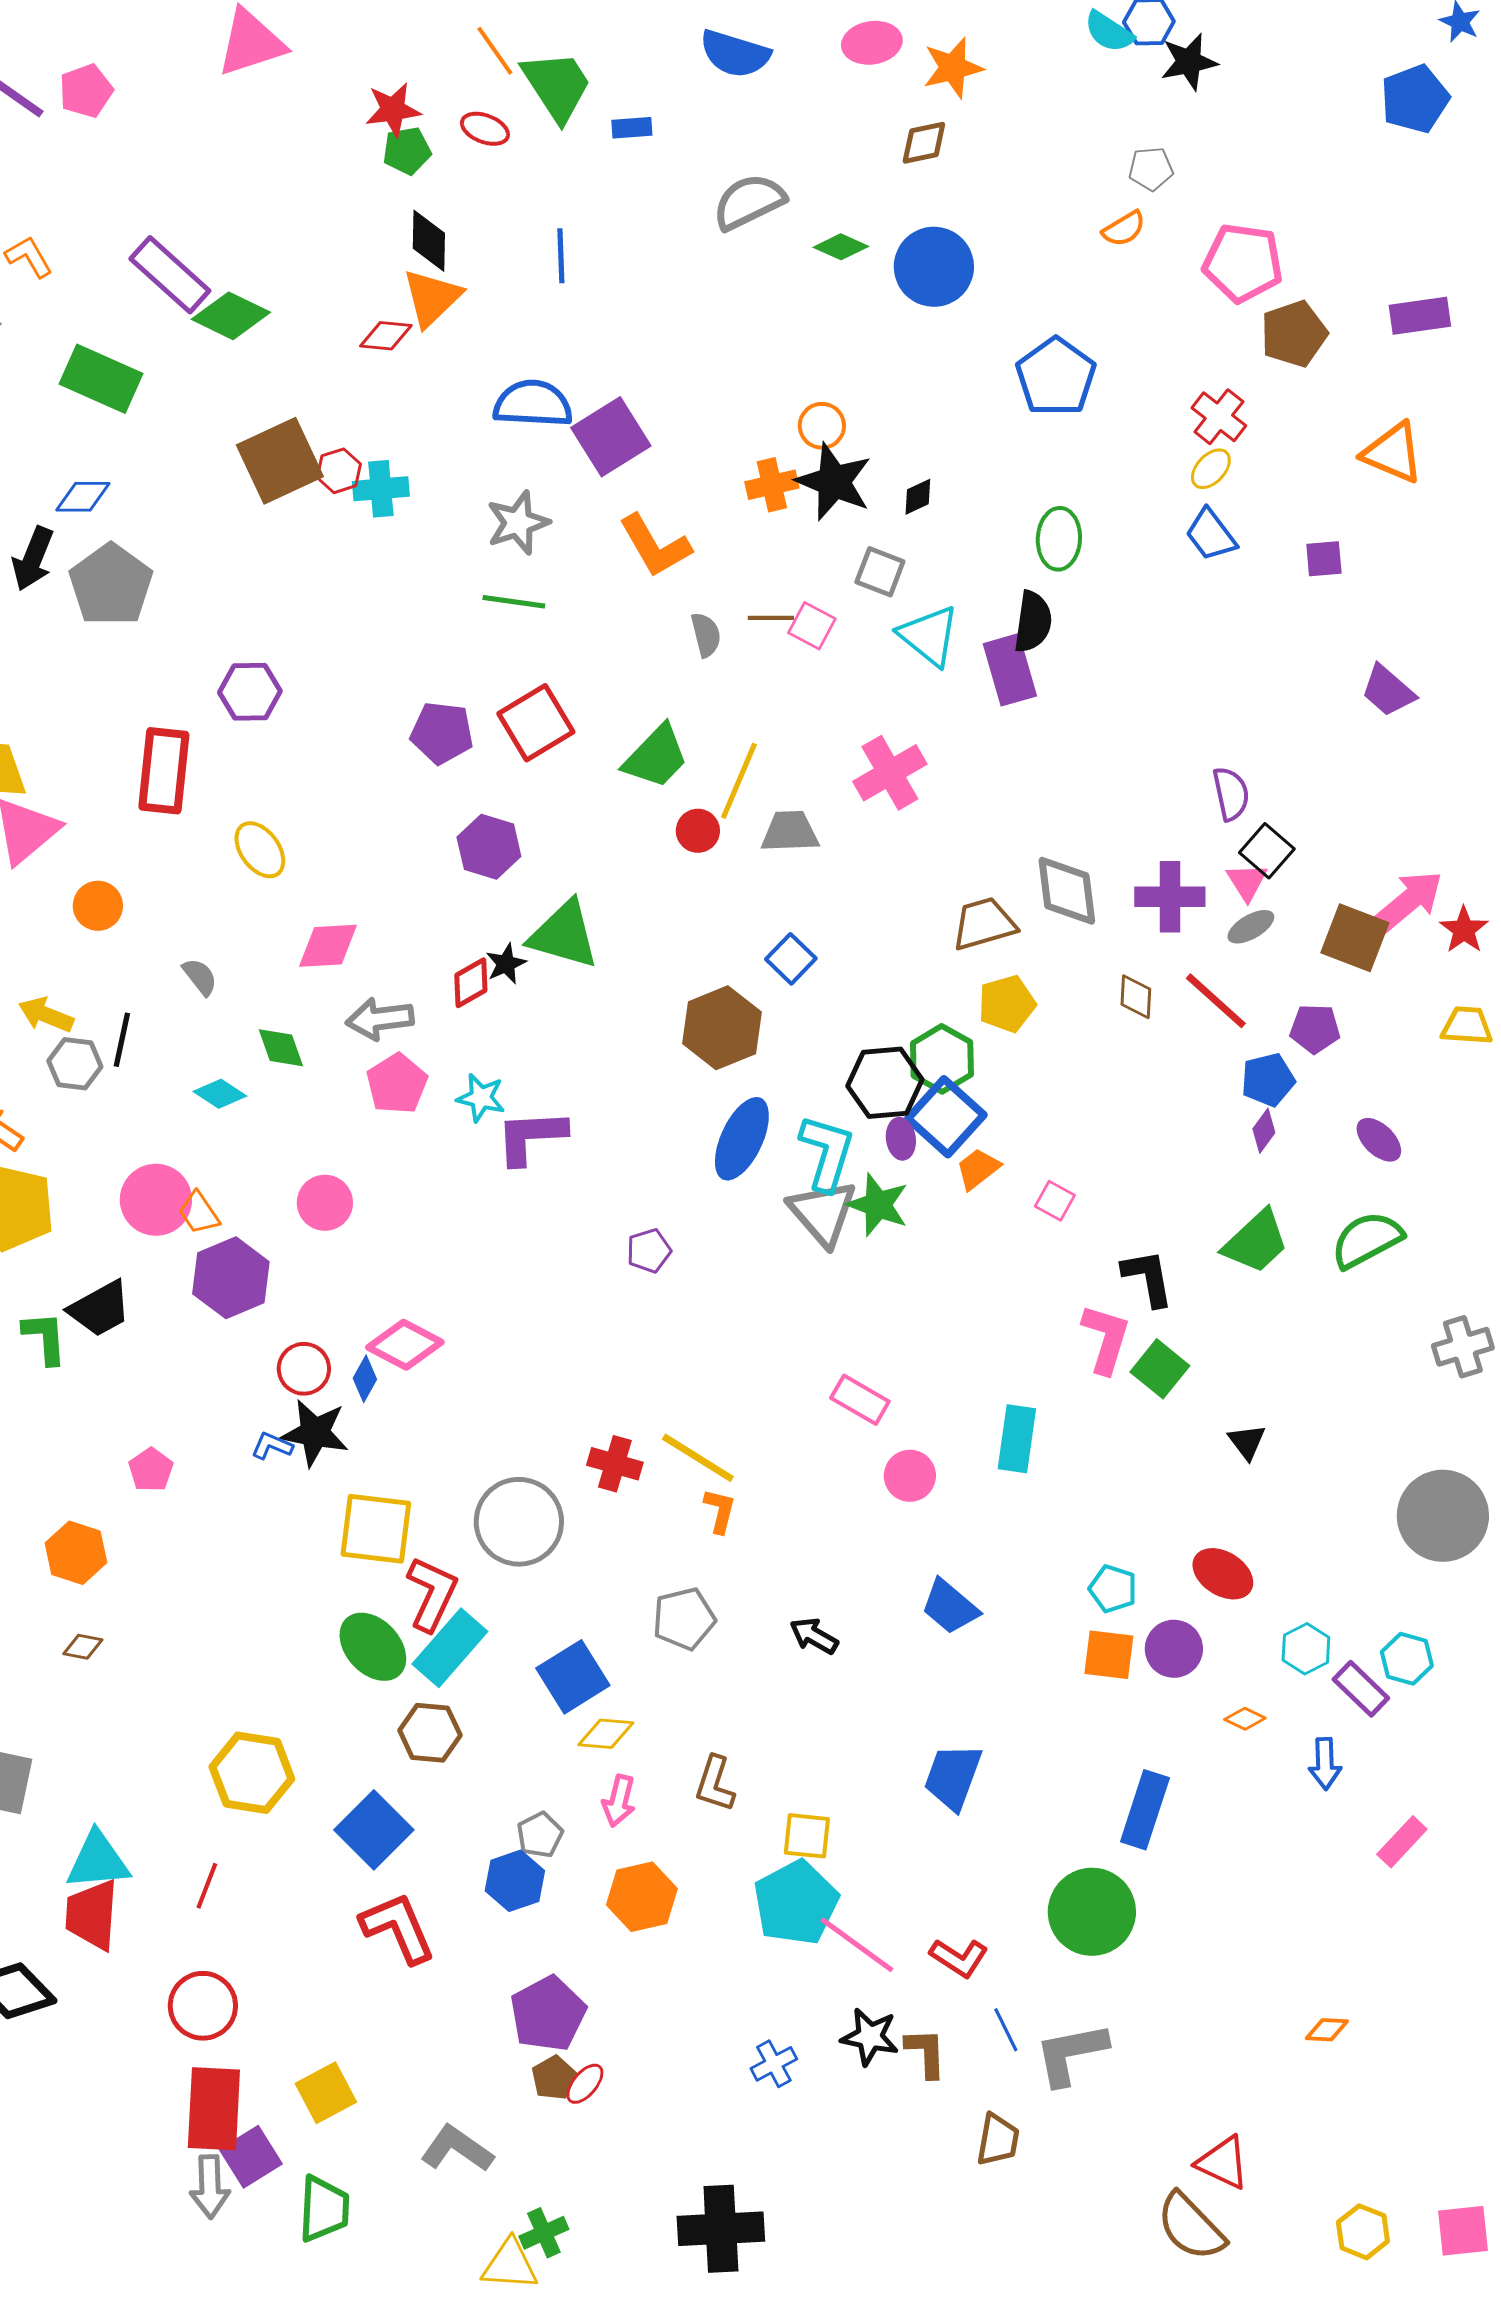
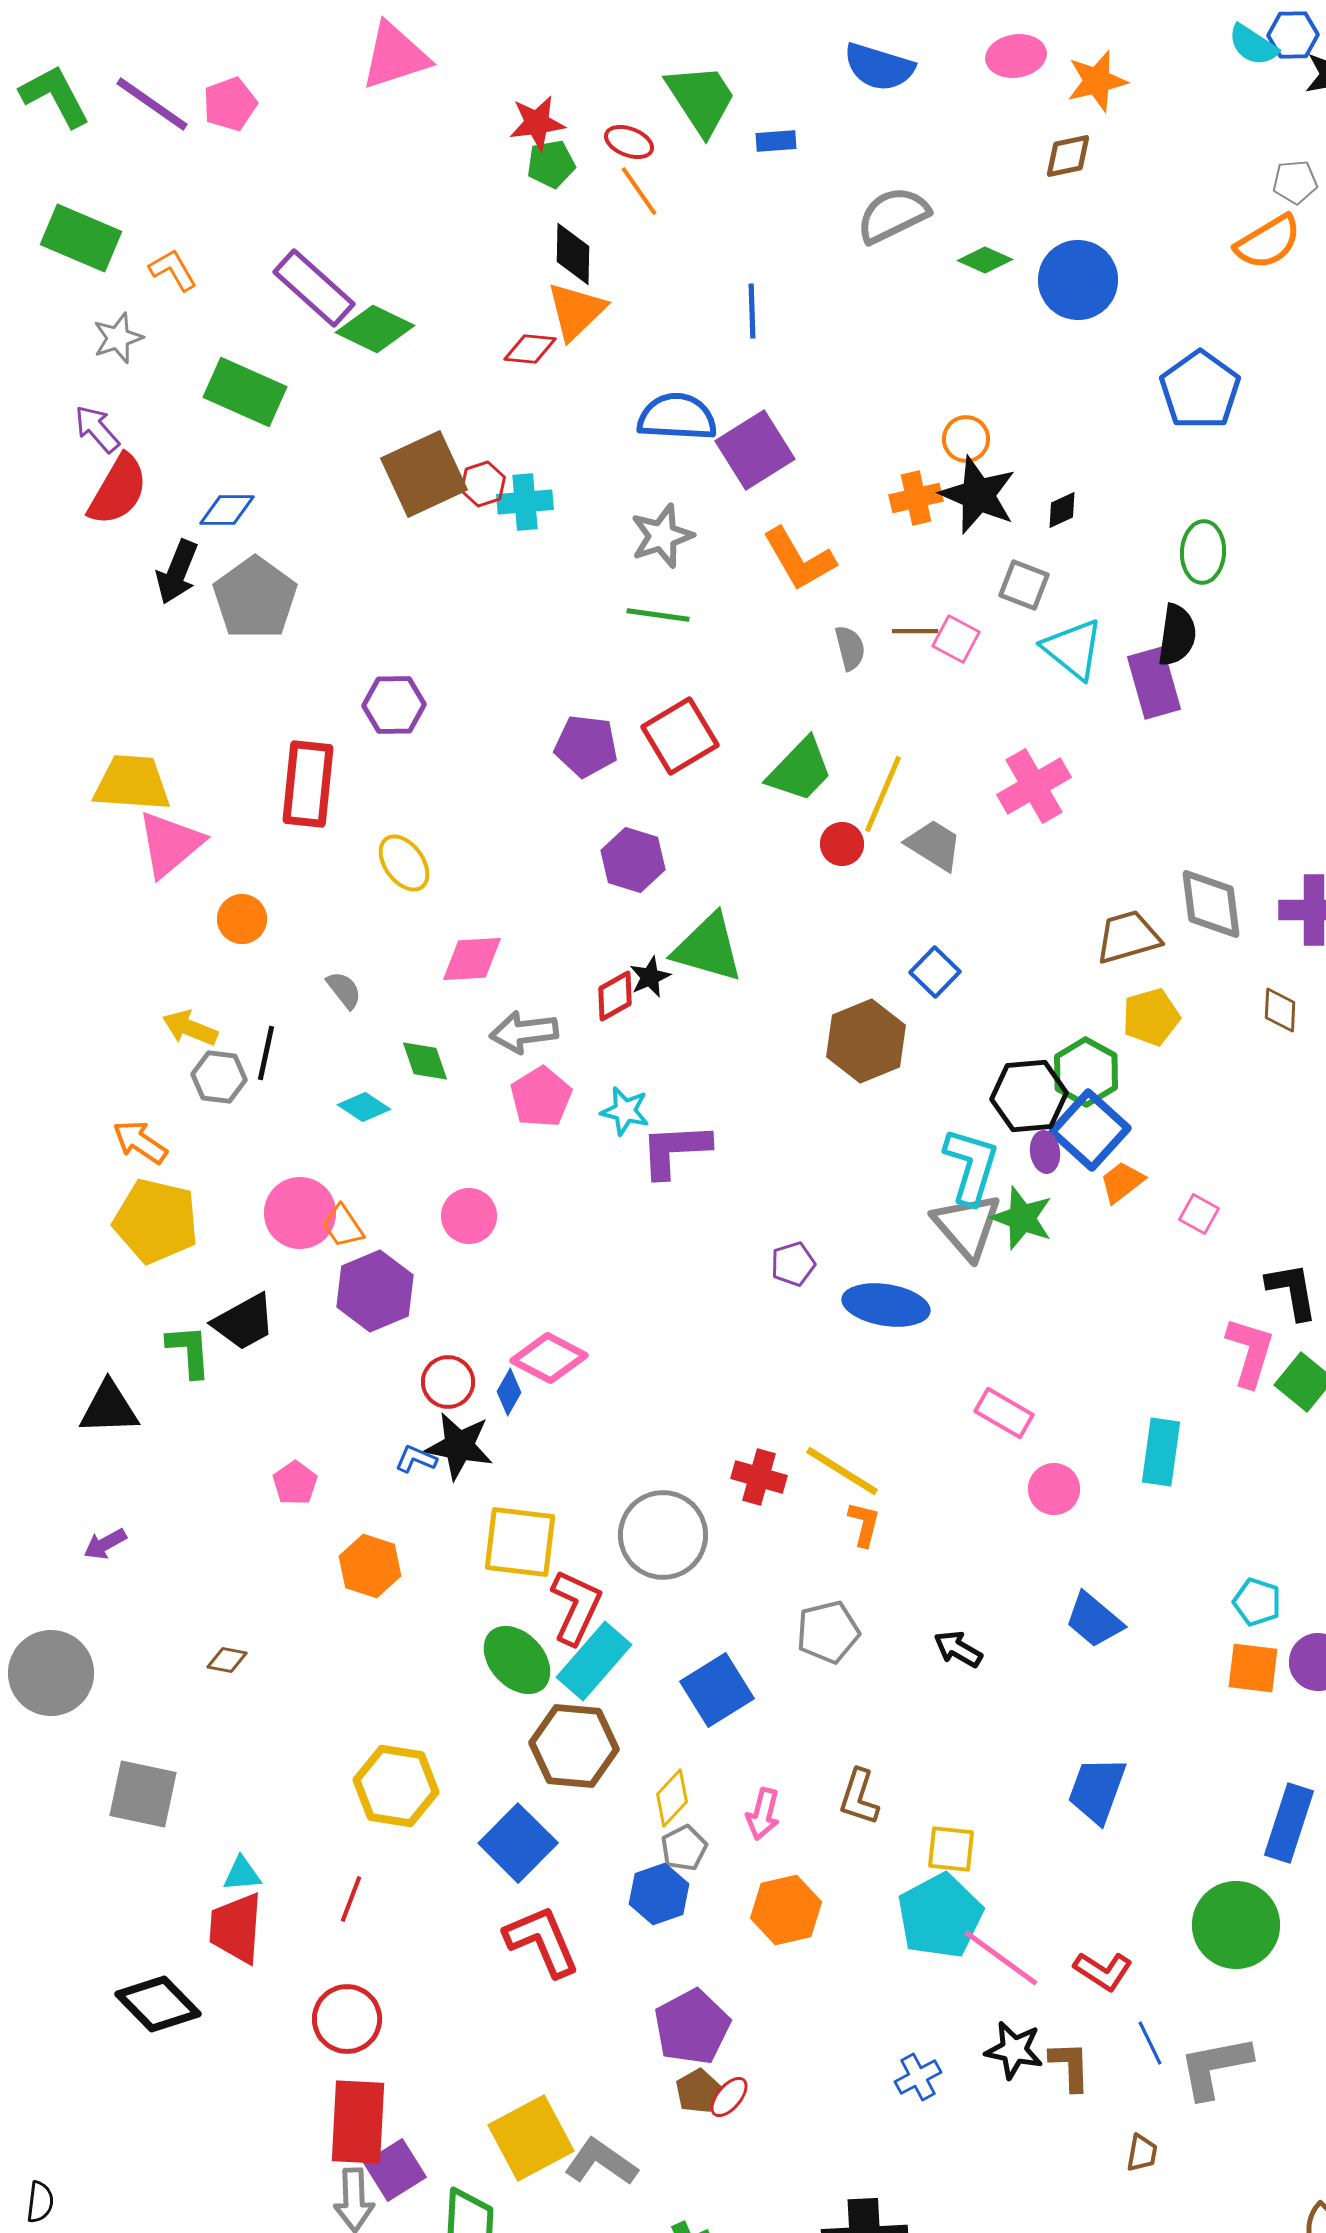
orange line: (495, 51) -> (639, 191), moved
orange semicircle: (1124, 229) -> (1268, 242), size x1.5
blue line: (561, 256) -> (752, 311), moved
gray trapezoid: (790, 832) -> (934, 845), turned 34
blue ellipse: (742, 1139) -> (886, 1305), moved, turned 74
orange hexagon: (76, 1553) -> (370, 1566), moved
brown hexagon: (430, 1733) -> (574, 1746), size x1.4
yellow diamond: (606, 1734) -> (672, 1798), moved, turned -52
cyan triangle: (98, 1861) -> (242, 1874), size x0.6
yellow square: (326, 2093) -> (531, 2138), moved, size x1.4
brown trapezoid: (998, 2140) -> (1142, 2153), size x0.7

